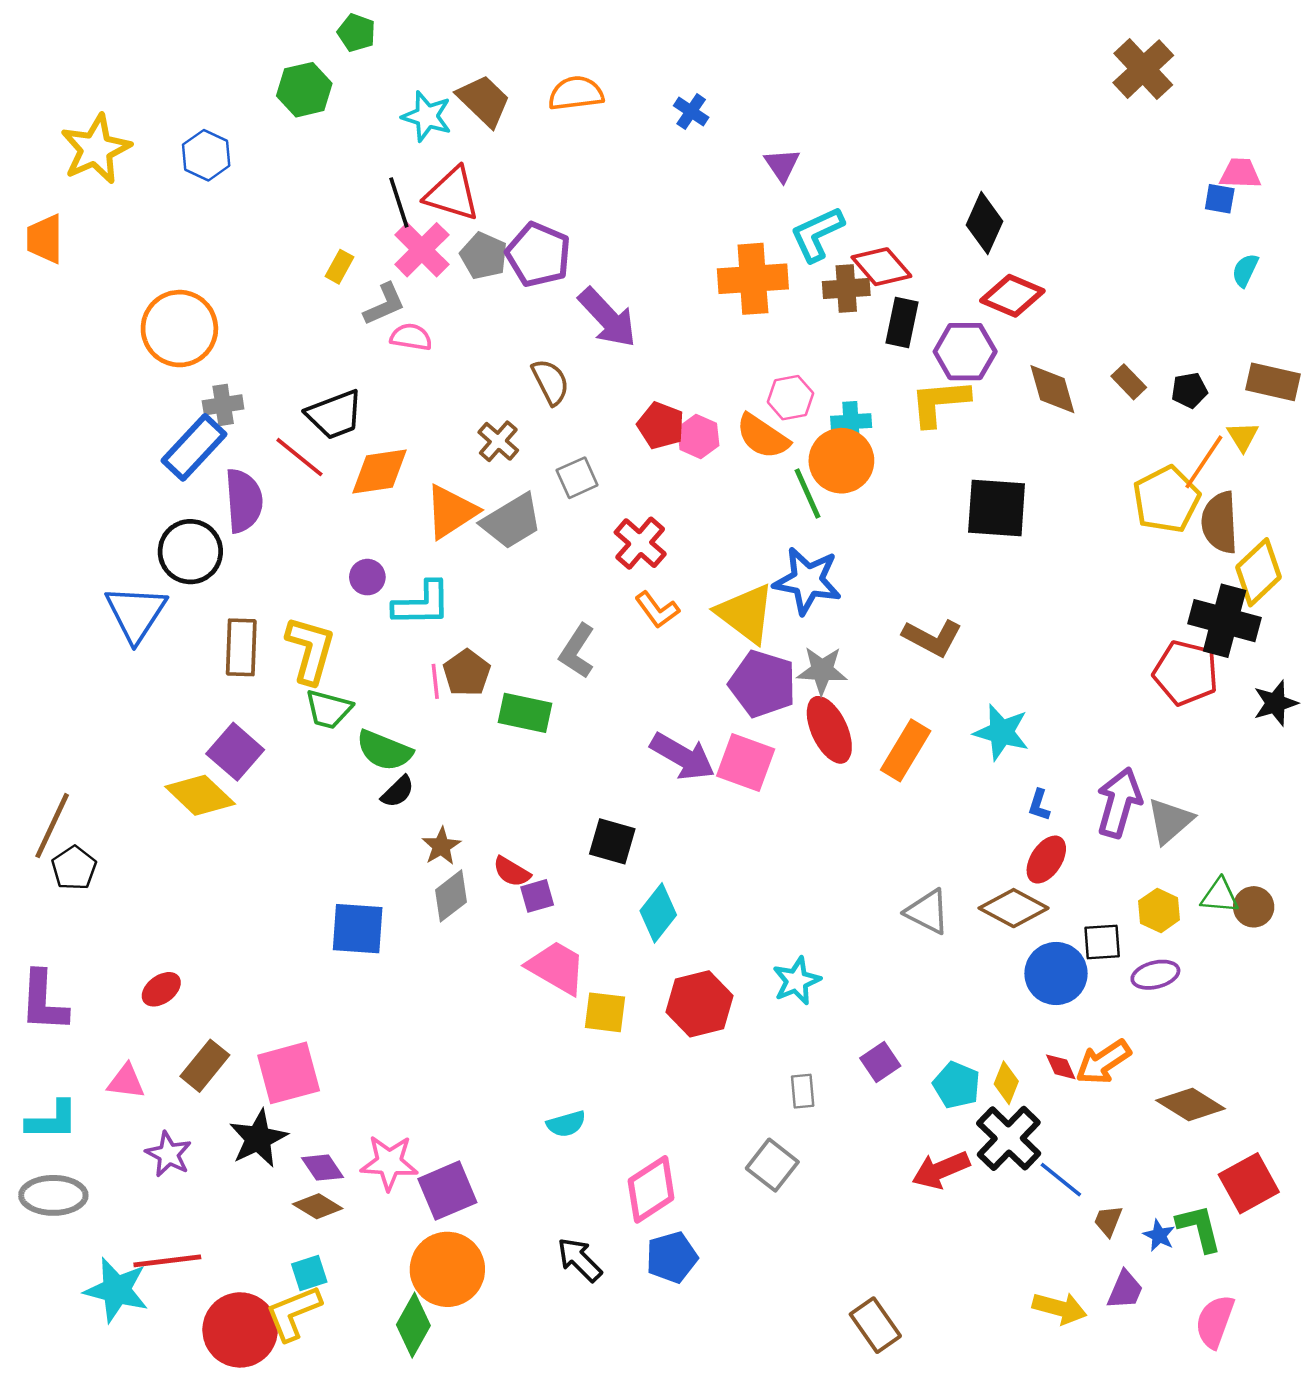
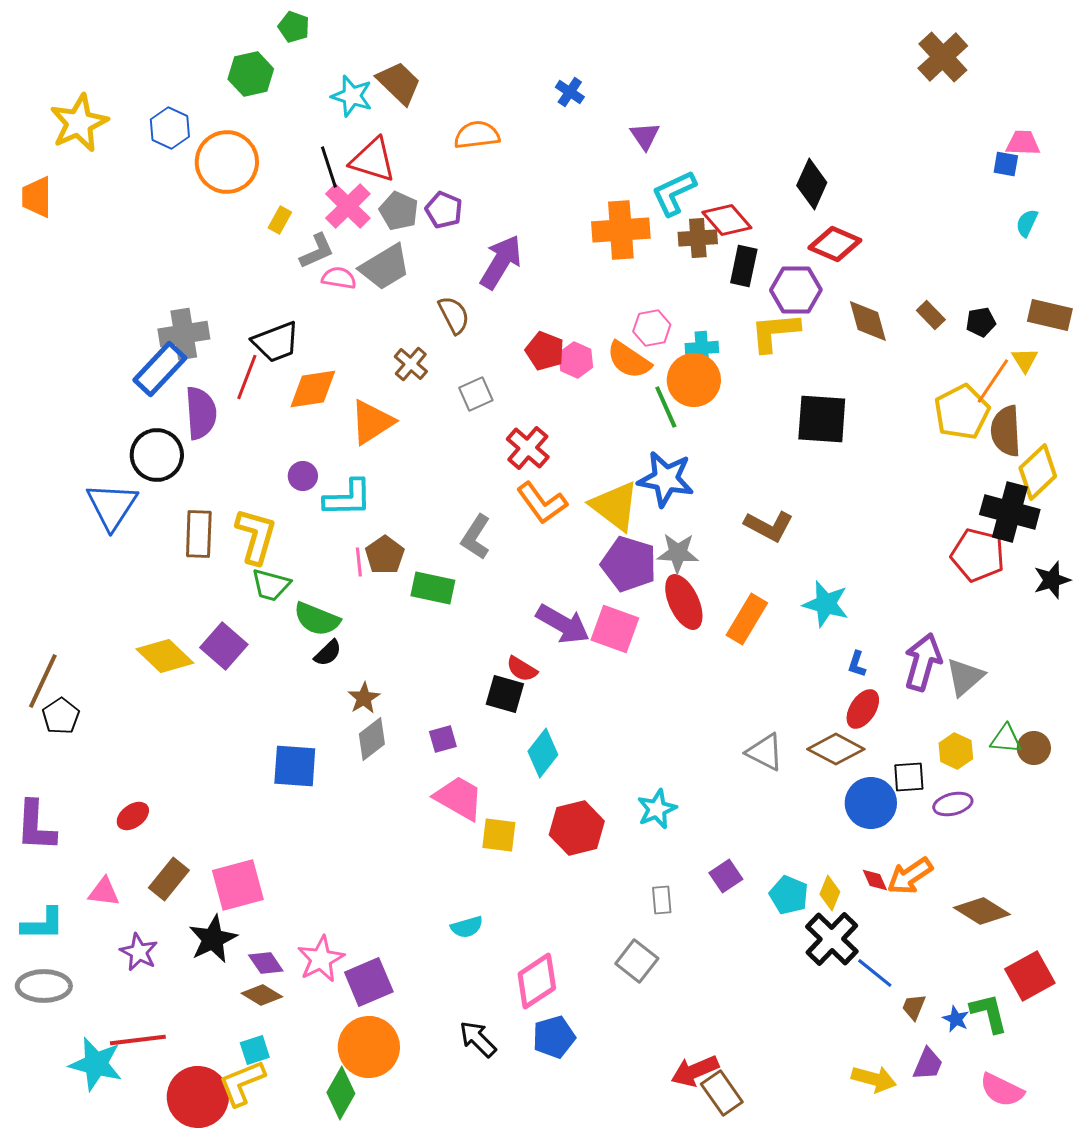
orange semicircle: (576, 93) -> (477, 135), moved
purple pentagon: (538, 255) -> (444, 210), size x0.7
purple arrow: (607, 318) -> (501, 262), turned -106
orange circle: (179, 329) -> (227, 162), moved
gray cross: (223, 405) -> (184, 334), size x1.5
red line: (299, 457) -> (247, 377), turned 72
gray trapezoid: (512, 521) -> (385, 267), moved
orange L-shape: (657, 610) -> (542, 503), size x1.4
purple square: (235, 752) -> (224, 646), moved
red semicircle: (512, 872) -> (522, 669), moved
pink star: (389, 1163) -> (321, 959), turned -30
red arrow: (941, 1170) -> (695, 1071), moved
pink semicircle: (1215, 1321) -> (1002, 1090), turned -84

